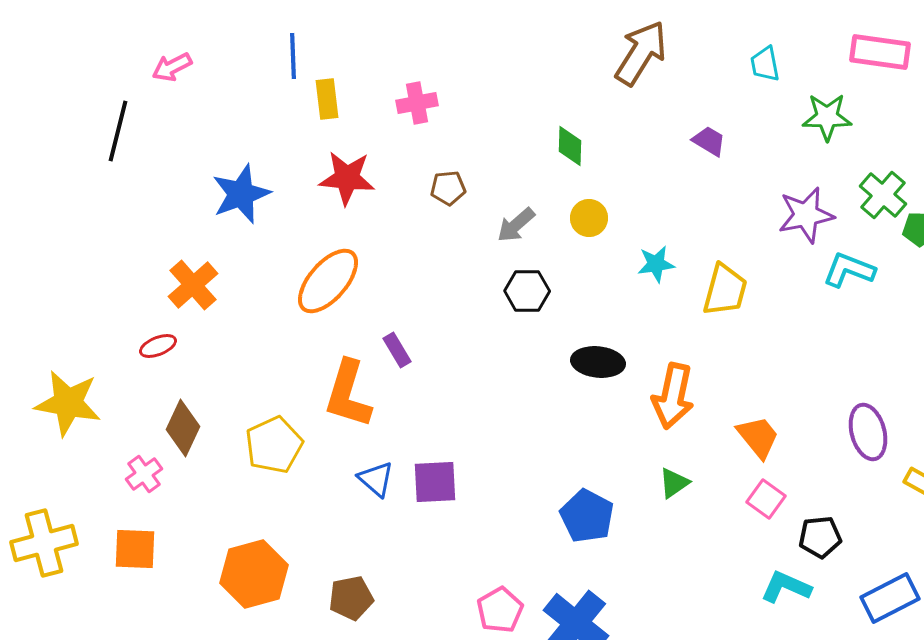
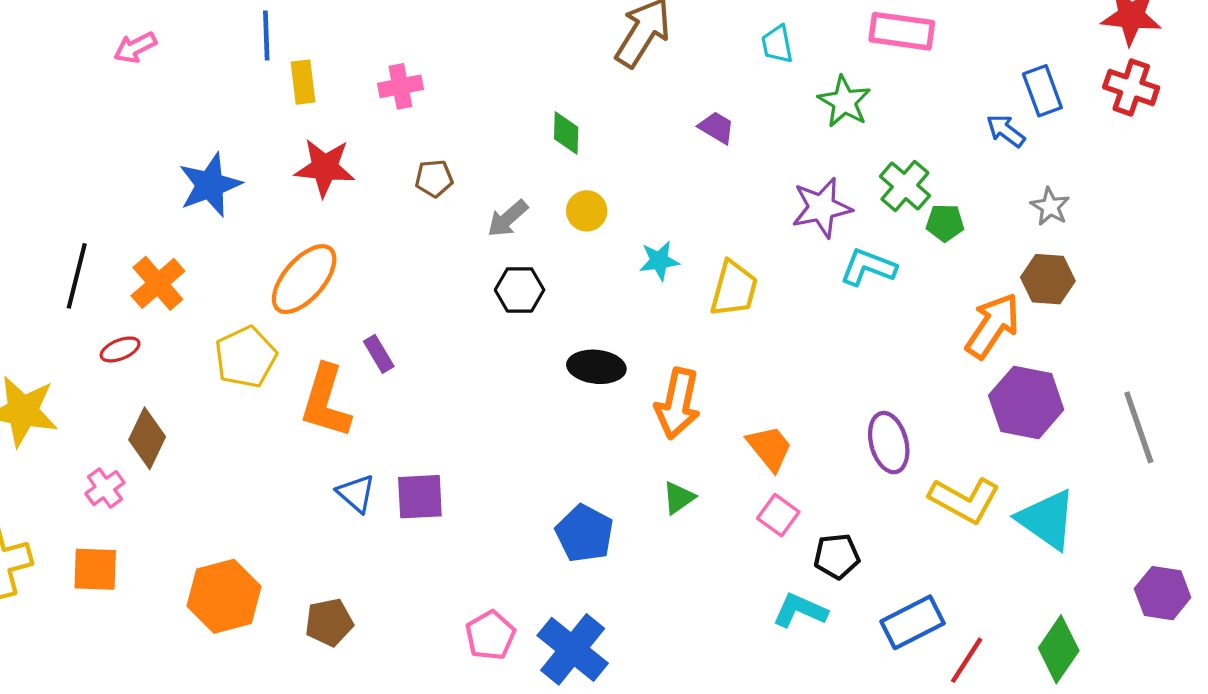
green star: (827, 117) -> (844, 102), turned 30
black line: (118, 131) -> (77, 276), moved
yellow pentagon: (274, 445) -> (246, 357), moved

